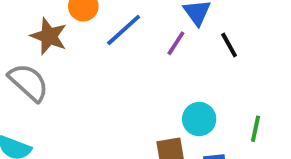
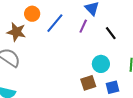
black line: (229, 45) -> (111, 33), moved

